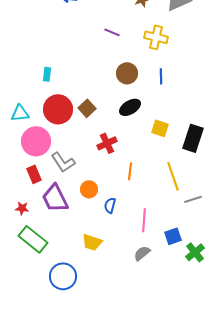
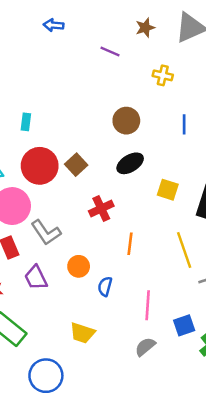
purple line: (112, 32) -> (110, 52), moved
yellow cross: (156, 37) -> (163, 75), size x0.7
blue line: (161, 76) -> (184, 124), moved
purple trapezoid: (55, 198) -> (36, 278), size x0.7

